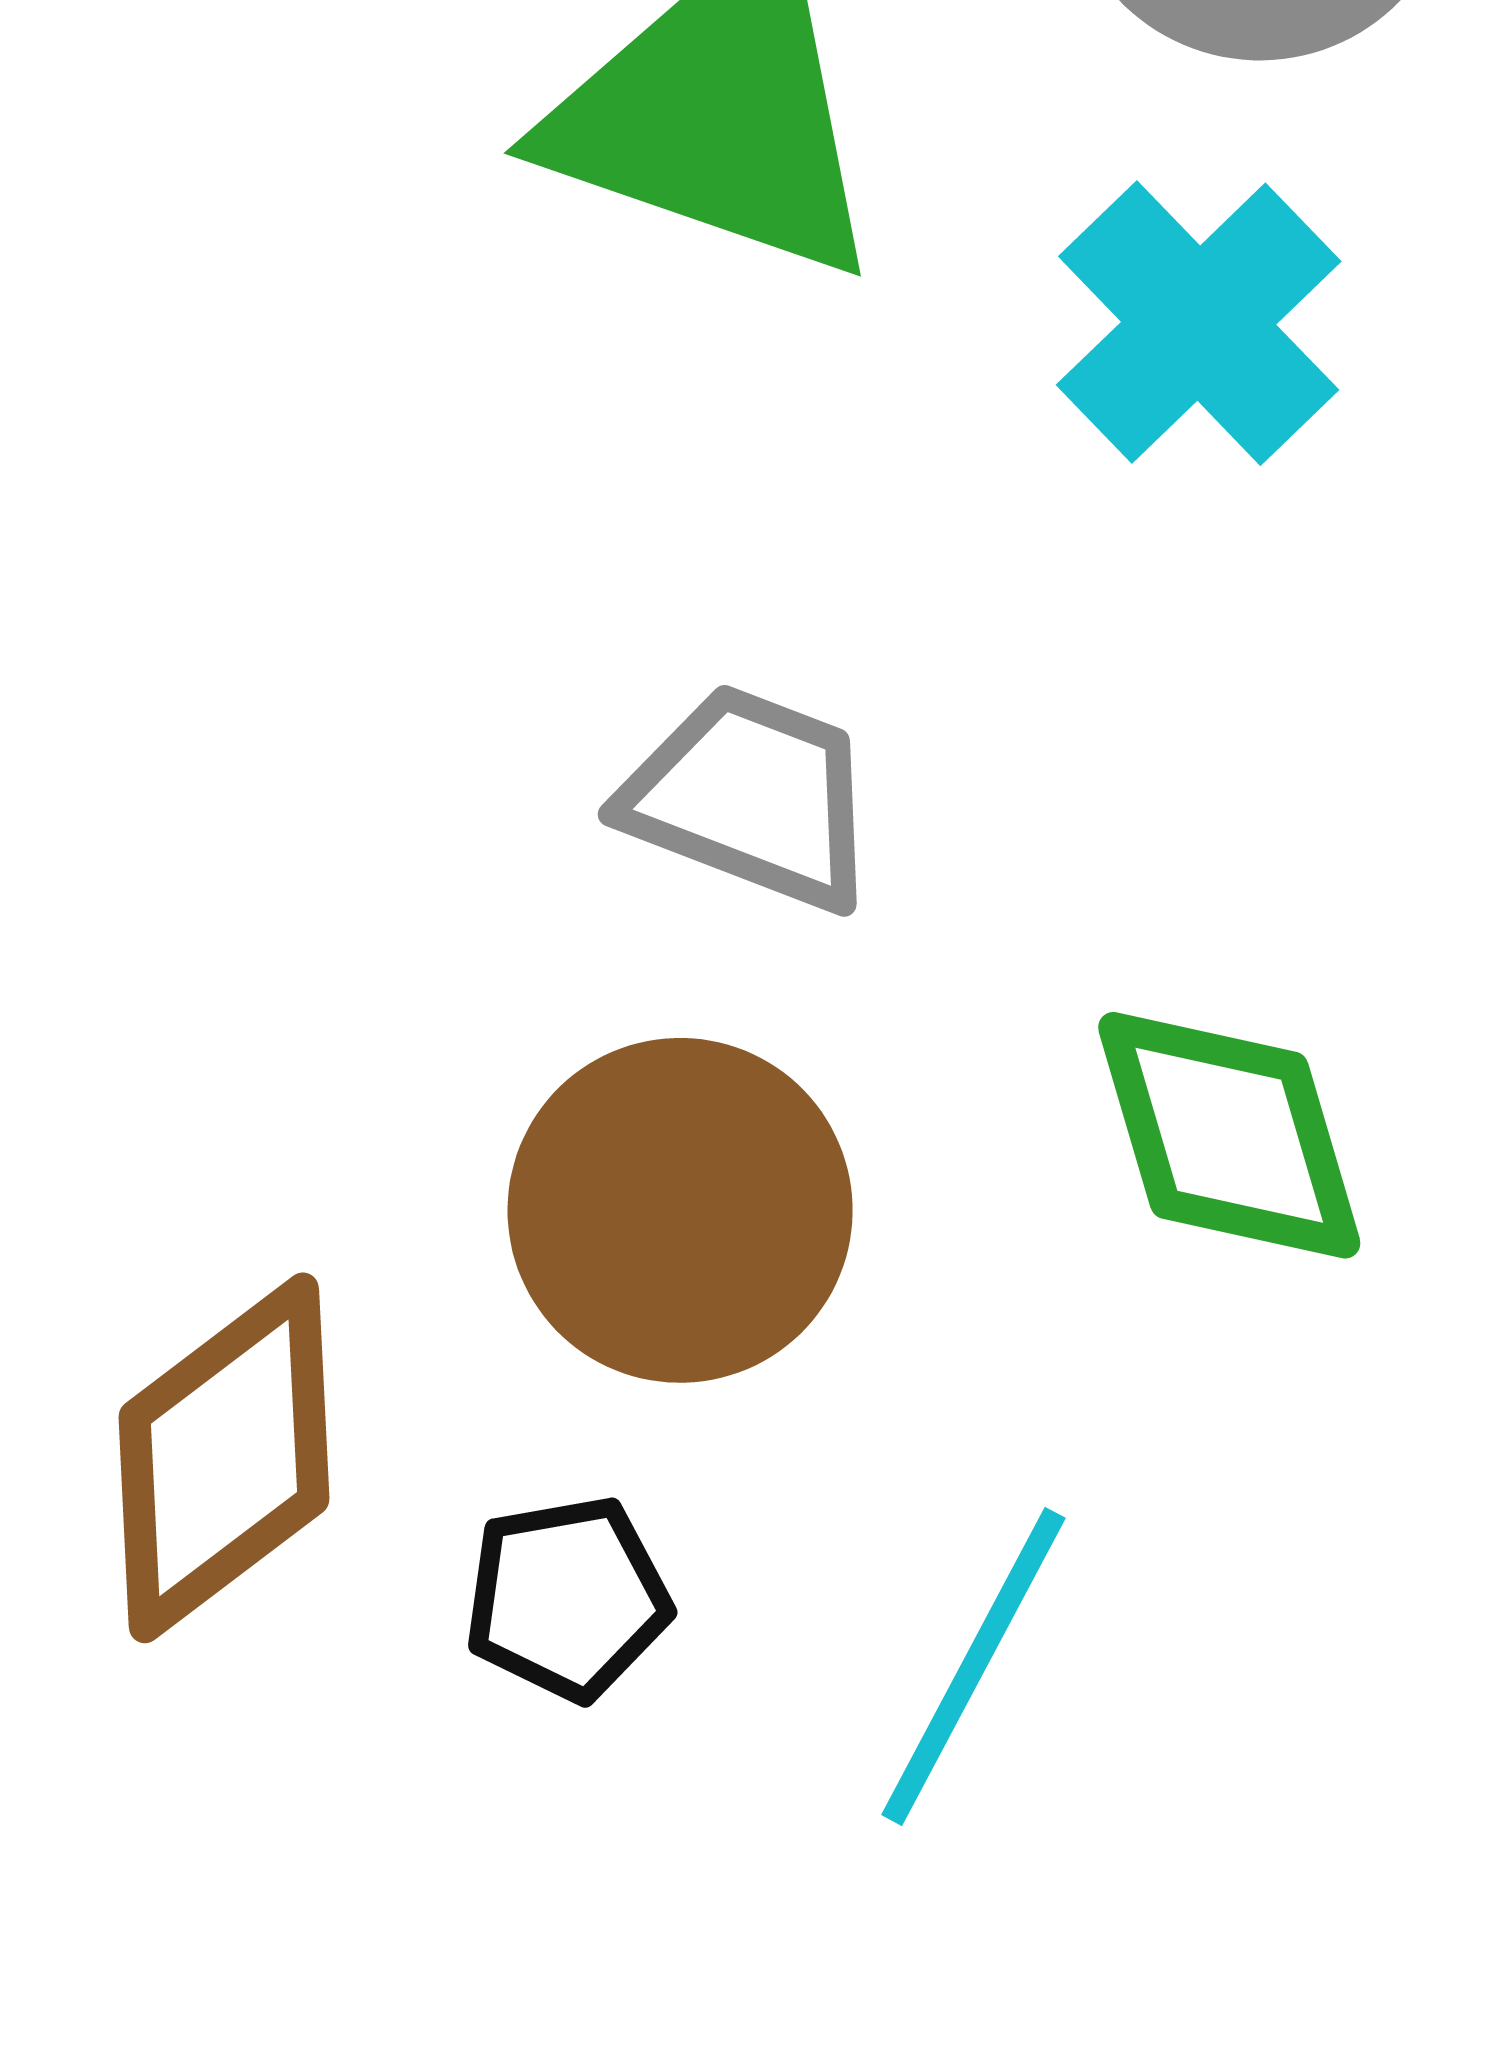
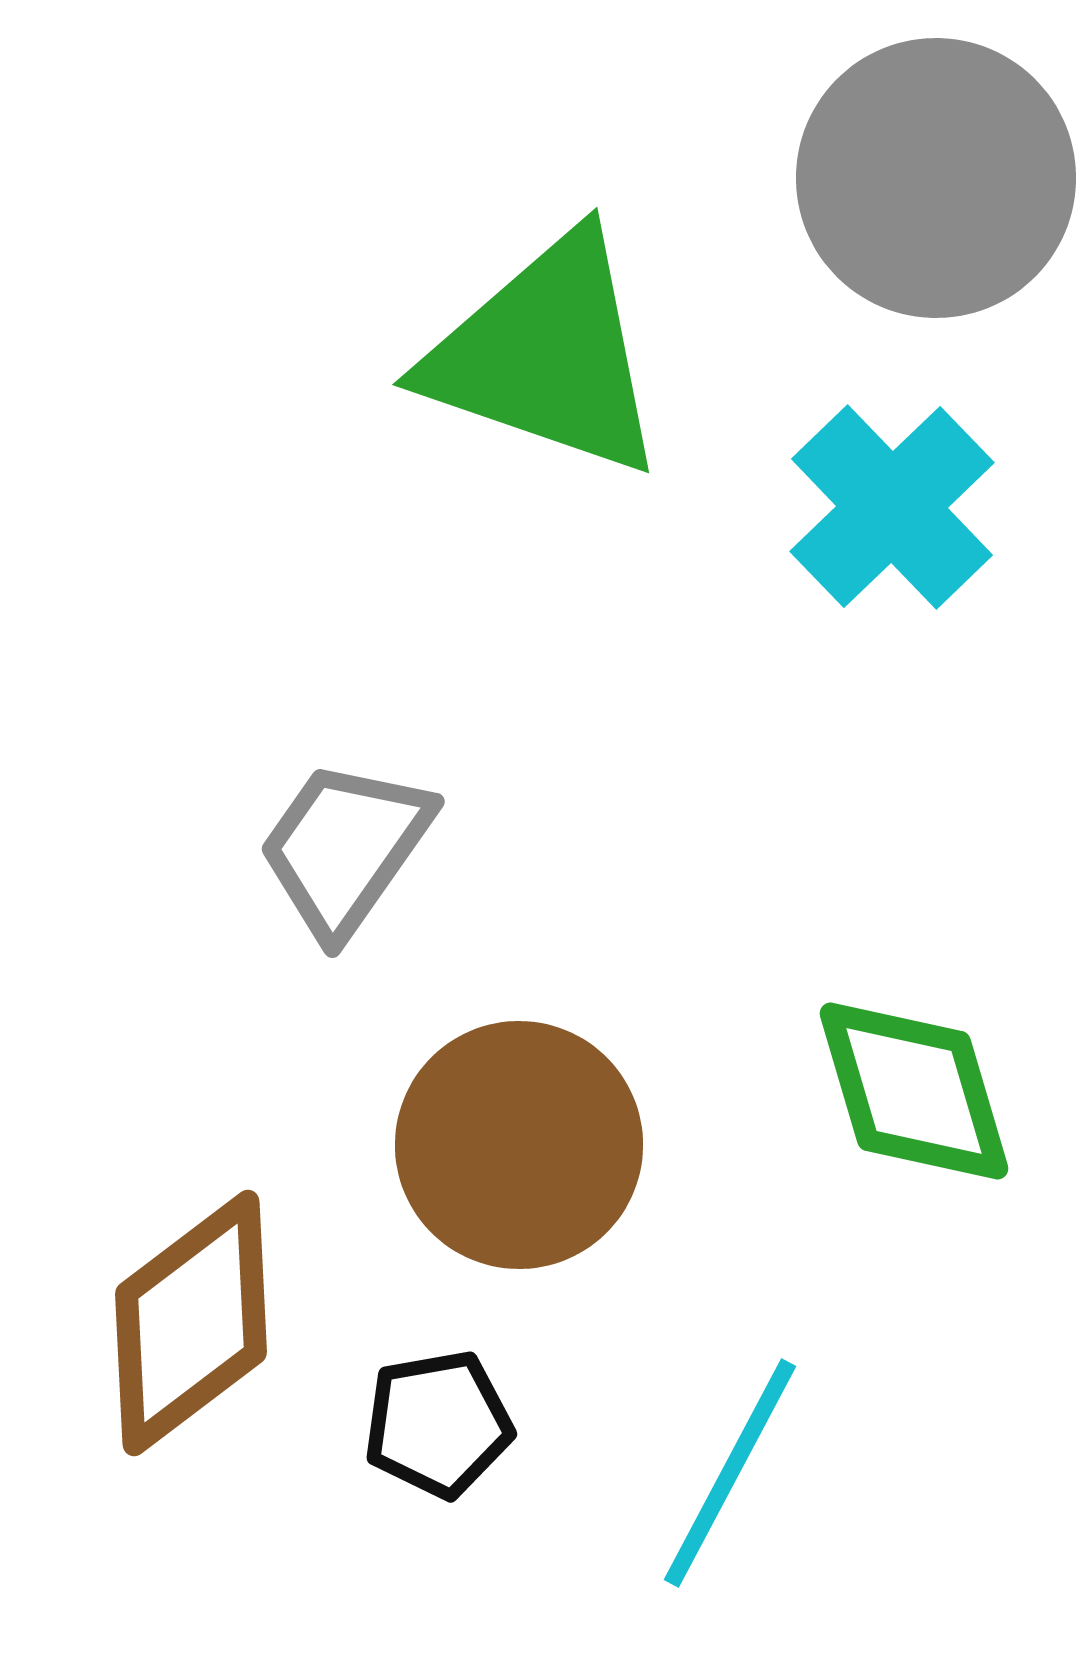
gray trapezoid: (751, 797) -> (345, 848), moved, turned -76

